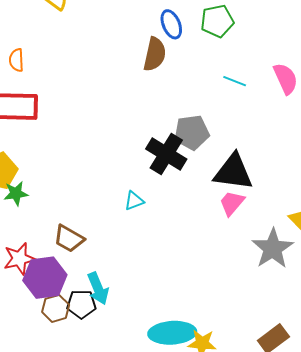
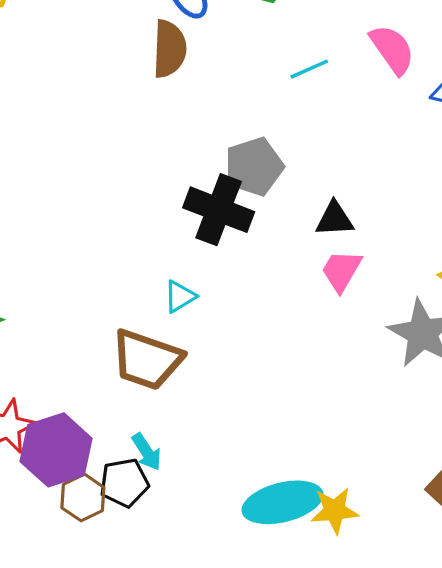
cyan line: (235, 81) -> (309, 69), turned -35
black triangle: (233, 172) -> (335, 219), size x0.6
brown trapezoid: (69, 239) -> (147, 360), moved, size x1.4
cyan arrow: (98, 288) -> (147, 452), size x0.7

